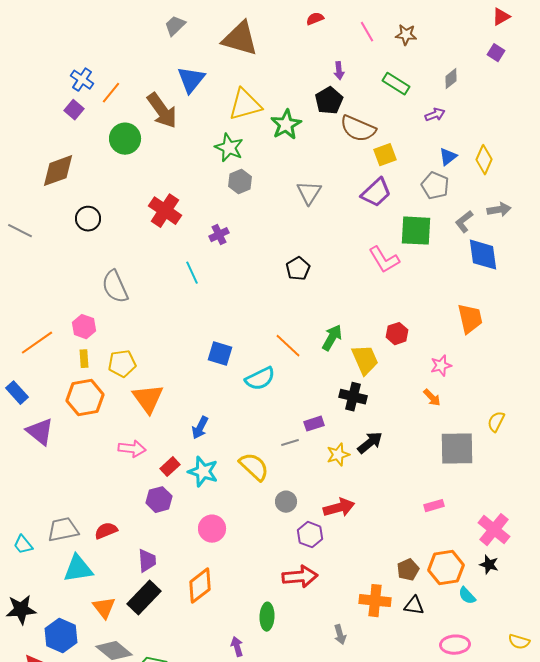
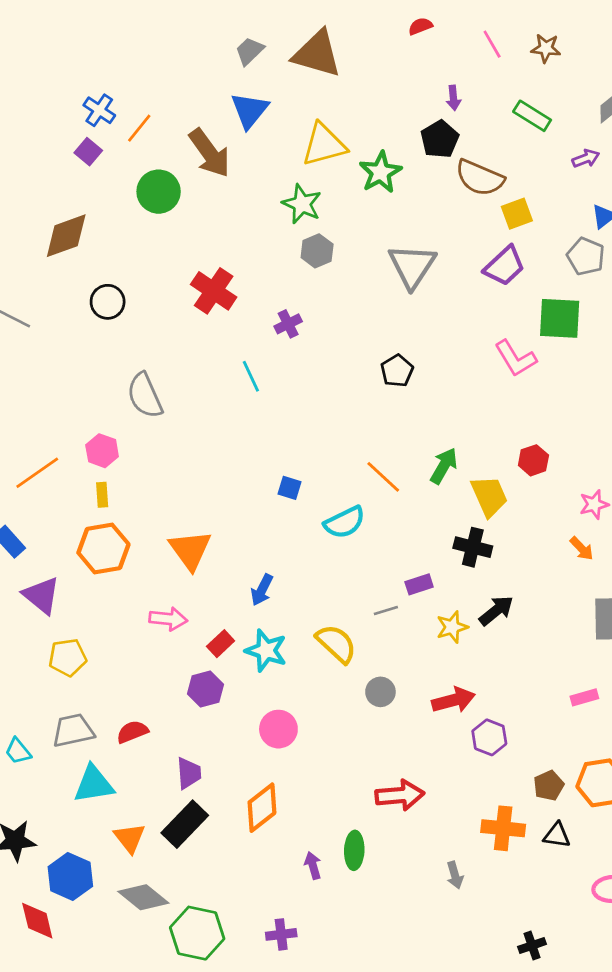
gray trapezoid: (175, 26) -> (250, 51), moved
gray triangle: (309, 193) -> (412, 266), size x1.4
blue square: (220, 354) -> (289, 488), size x0.7
yellow pentagon: (122, 364) -> (68, 657), moved
purple hexagon: (310, 535) -> (489, 737), moved
purple arrow: (237, 647) -> (313, 866), moved

